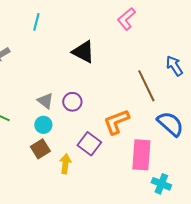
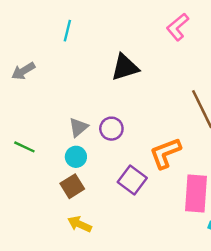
black triangle: (83, 52) -> (125, 67), turned -45
gray triangle: (45, 101) -> (78, 127), turned 42
yellow arrow: (65, 164) -> (80, 224), moved, turned -72

